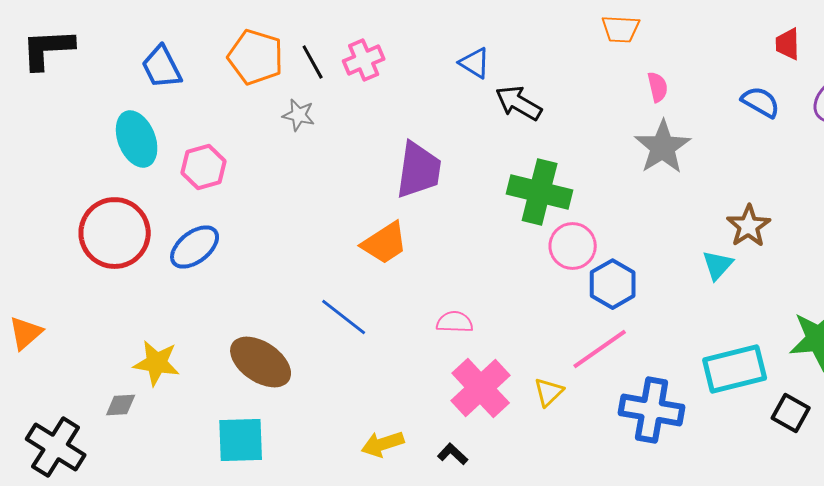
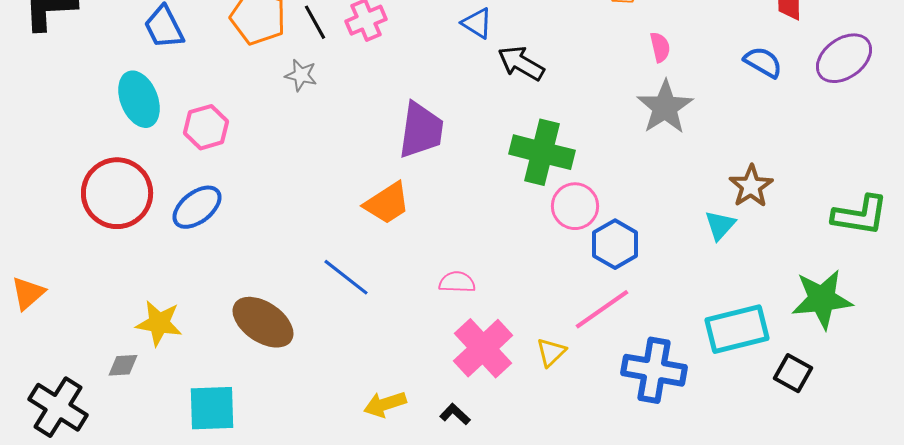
cyan square: (241, 440) -> (212, 408), moved

